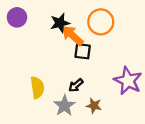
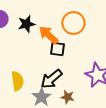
black star: (60, 23) -> (26, 24), moved
black arrow: (76, 85) -> (51, 79), size x1.6

